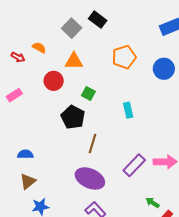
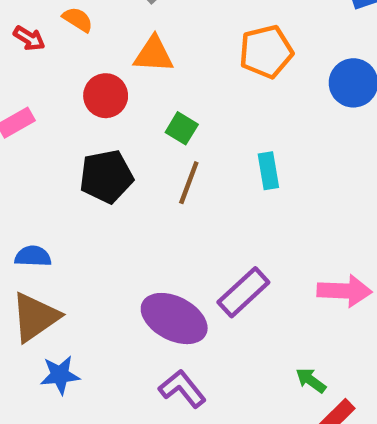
black pentagon: (73, 117) -> (106, 177), moved, turned 30
brown line: (93, 144) -> (189, 183), moved
purple rectangle: (134, 165) -> (243, 292), moved
brown triangle: (28, 181) -> (35, 317), size x1.4

